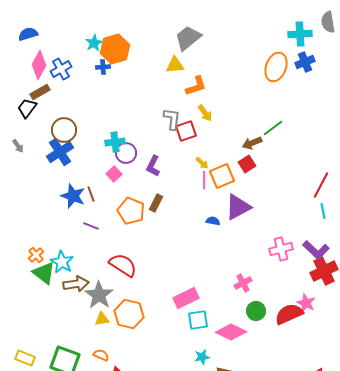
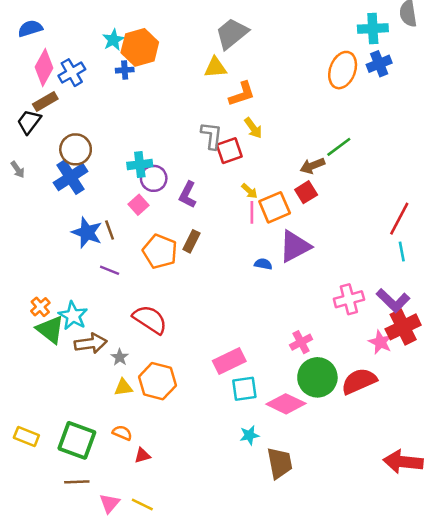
gray star: (99, 295) -> (120, 357), size x0.5
pink star: (306, 303) -> (380, 342), moved
green circle: (256, 311) -> (317, 377), size x1.6

